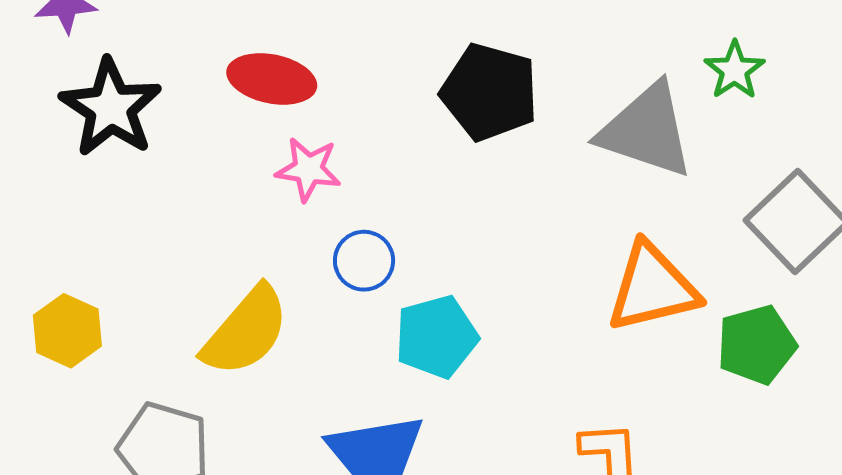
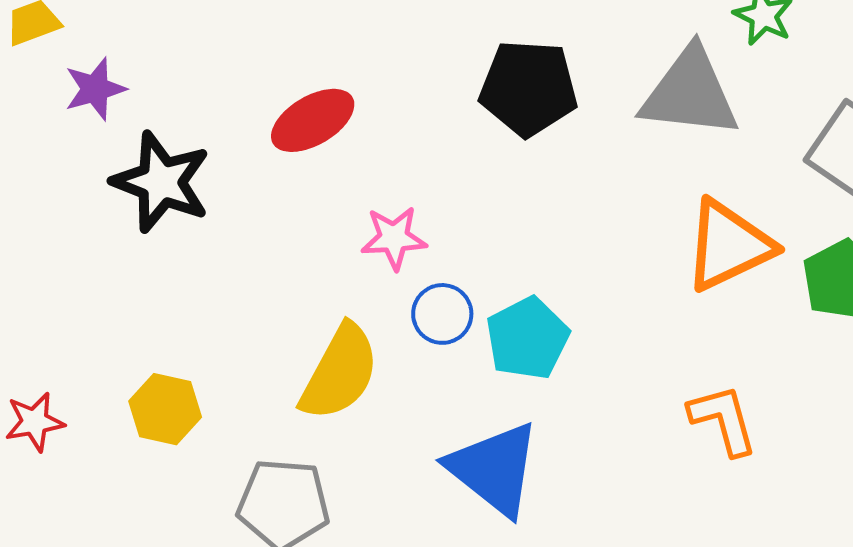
red ellipse: (272, 79) -> (313, 120), turned -30
pink star: (308, 169) -> (394, 238), moved
blue circle: (364, 261) -> (442, 314), moved

